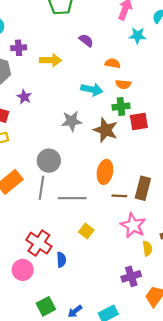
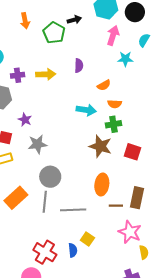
purple semicircle: (86, 40) -> (79, 66), turned 56
yellow arrow: (51, 60) -> (46, 74), moved
orange semicircle: (113, 63) -> (104, 85), turned 144
gray star: (72, 121) -> (38, 144), moved
red square: (139, 121) -> (133, 152), moved, turned 30
blue semicircle: (61, 260) -> (73, 250), moved

